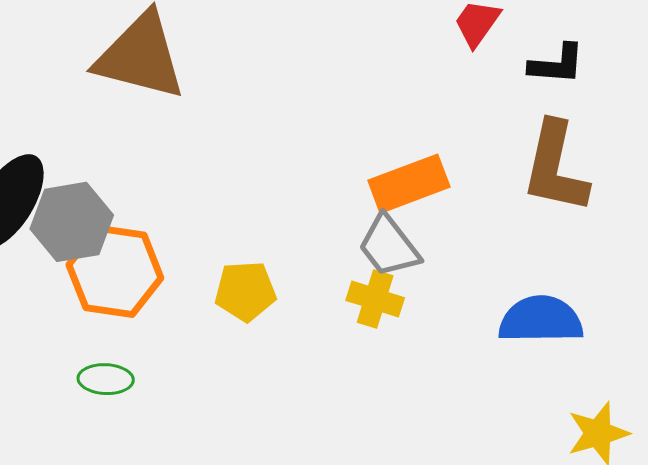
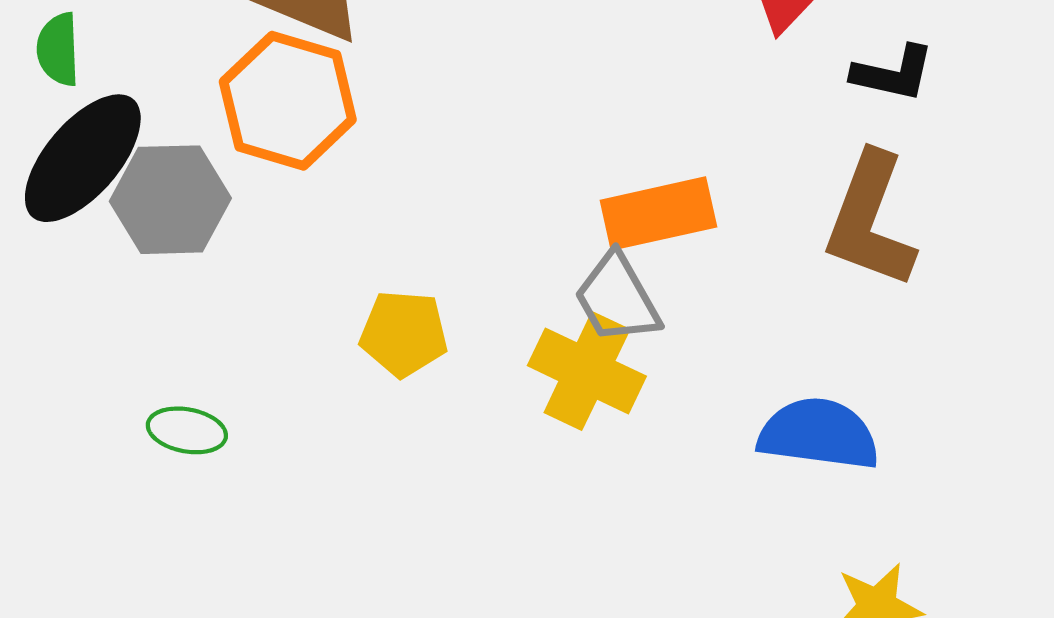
orange hexagon: (115, 271) -> (288, 101), moved
yellow cross: (375, 299) -> (587, 371), size x1.4

